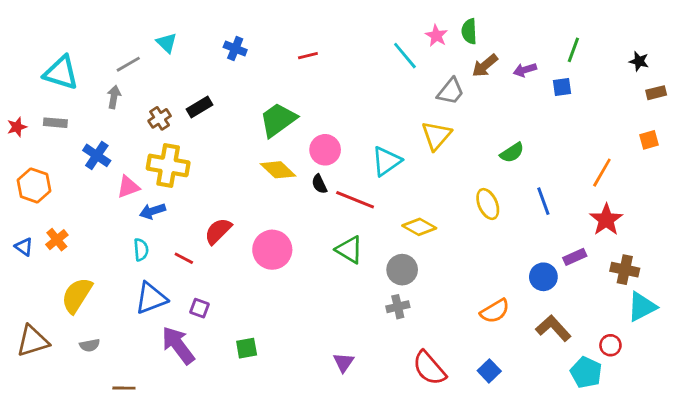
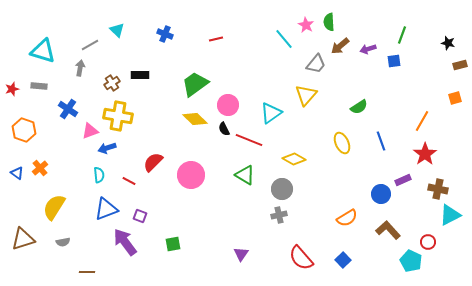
black rectangle: (200, 107) -> (140, 75), turned 30

